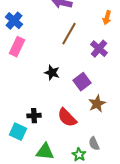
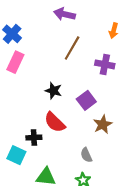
purple cross: (99, 49) -> (105, 64), turned -30
red semicircle: (67, 118) -> (55, 122), moved
gray semicircle: (94, 144) -> (86, 155), moved

